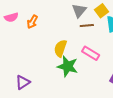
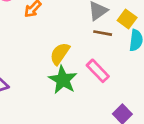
yellow square: (102, 11) -> (127, 19), turned -32

